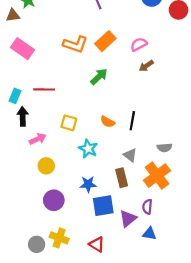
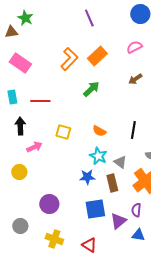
orange L-shape: (75, 44) -> (69, 59), turned -65
pink semicircle: (139, 44) -> (134, 47), moved
cyan rectangle: (15, 96) -> (12, 97), moved, turned -32
black line: (132, 121) -> (133, 130), moved
cyan star: (88, 149) -> (98, 156), moved
yellow circle: (46, 166) -> (19, 172), moved
blue star: (88, 184) -> (87, 177), moved
gray circle: (37, 244) -> (20, 226), moved

